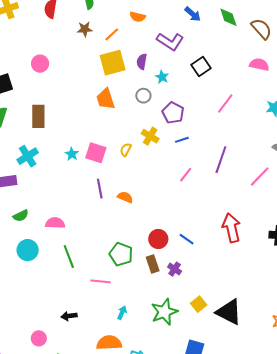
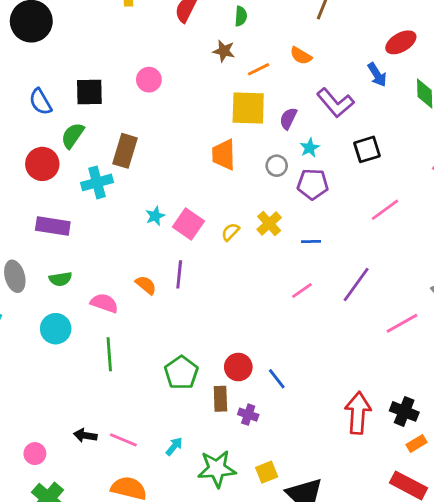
purple pentagon: (173, 113) -> (313, 184), moved, turned 30
cyan cross: (28, 156) -> (97, 182), moved
orange semicircle: (125, 197) -> (146, 285), moved
red arrow: (231, 228) -> (358, 413), moved
purple cross: (175, 269) -> (248, 415), turned -32
pink line: (101, 281) -> (123, 440), moved
cyan arrow: (122, 313) -> (174, 446), moved

